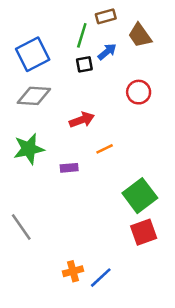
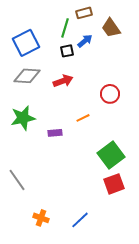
red circle: (139, 92) -> (110, 94), moved
red arrow: (82, 120) -> (63, 81), moved
orange cross: (73, 271) -> (41, 218), moved, turned 35

